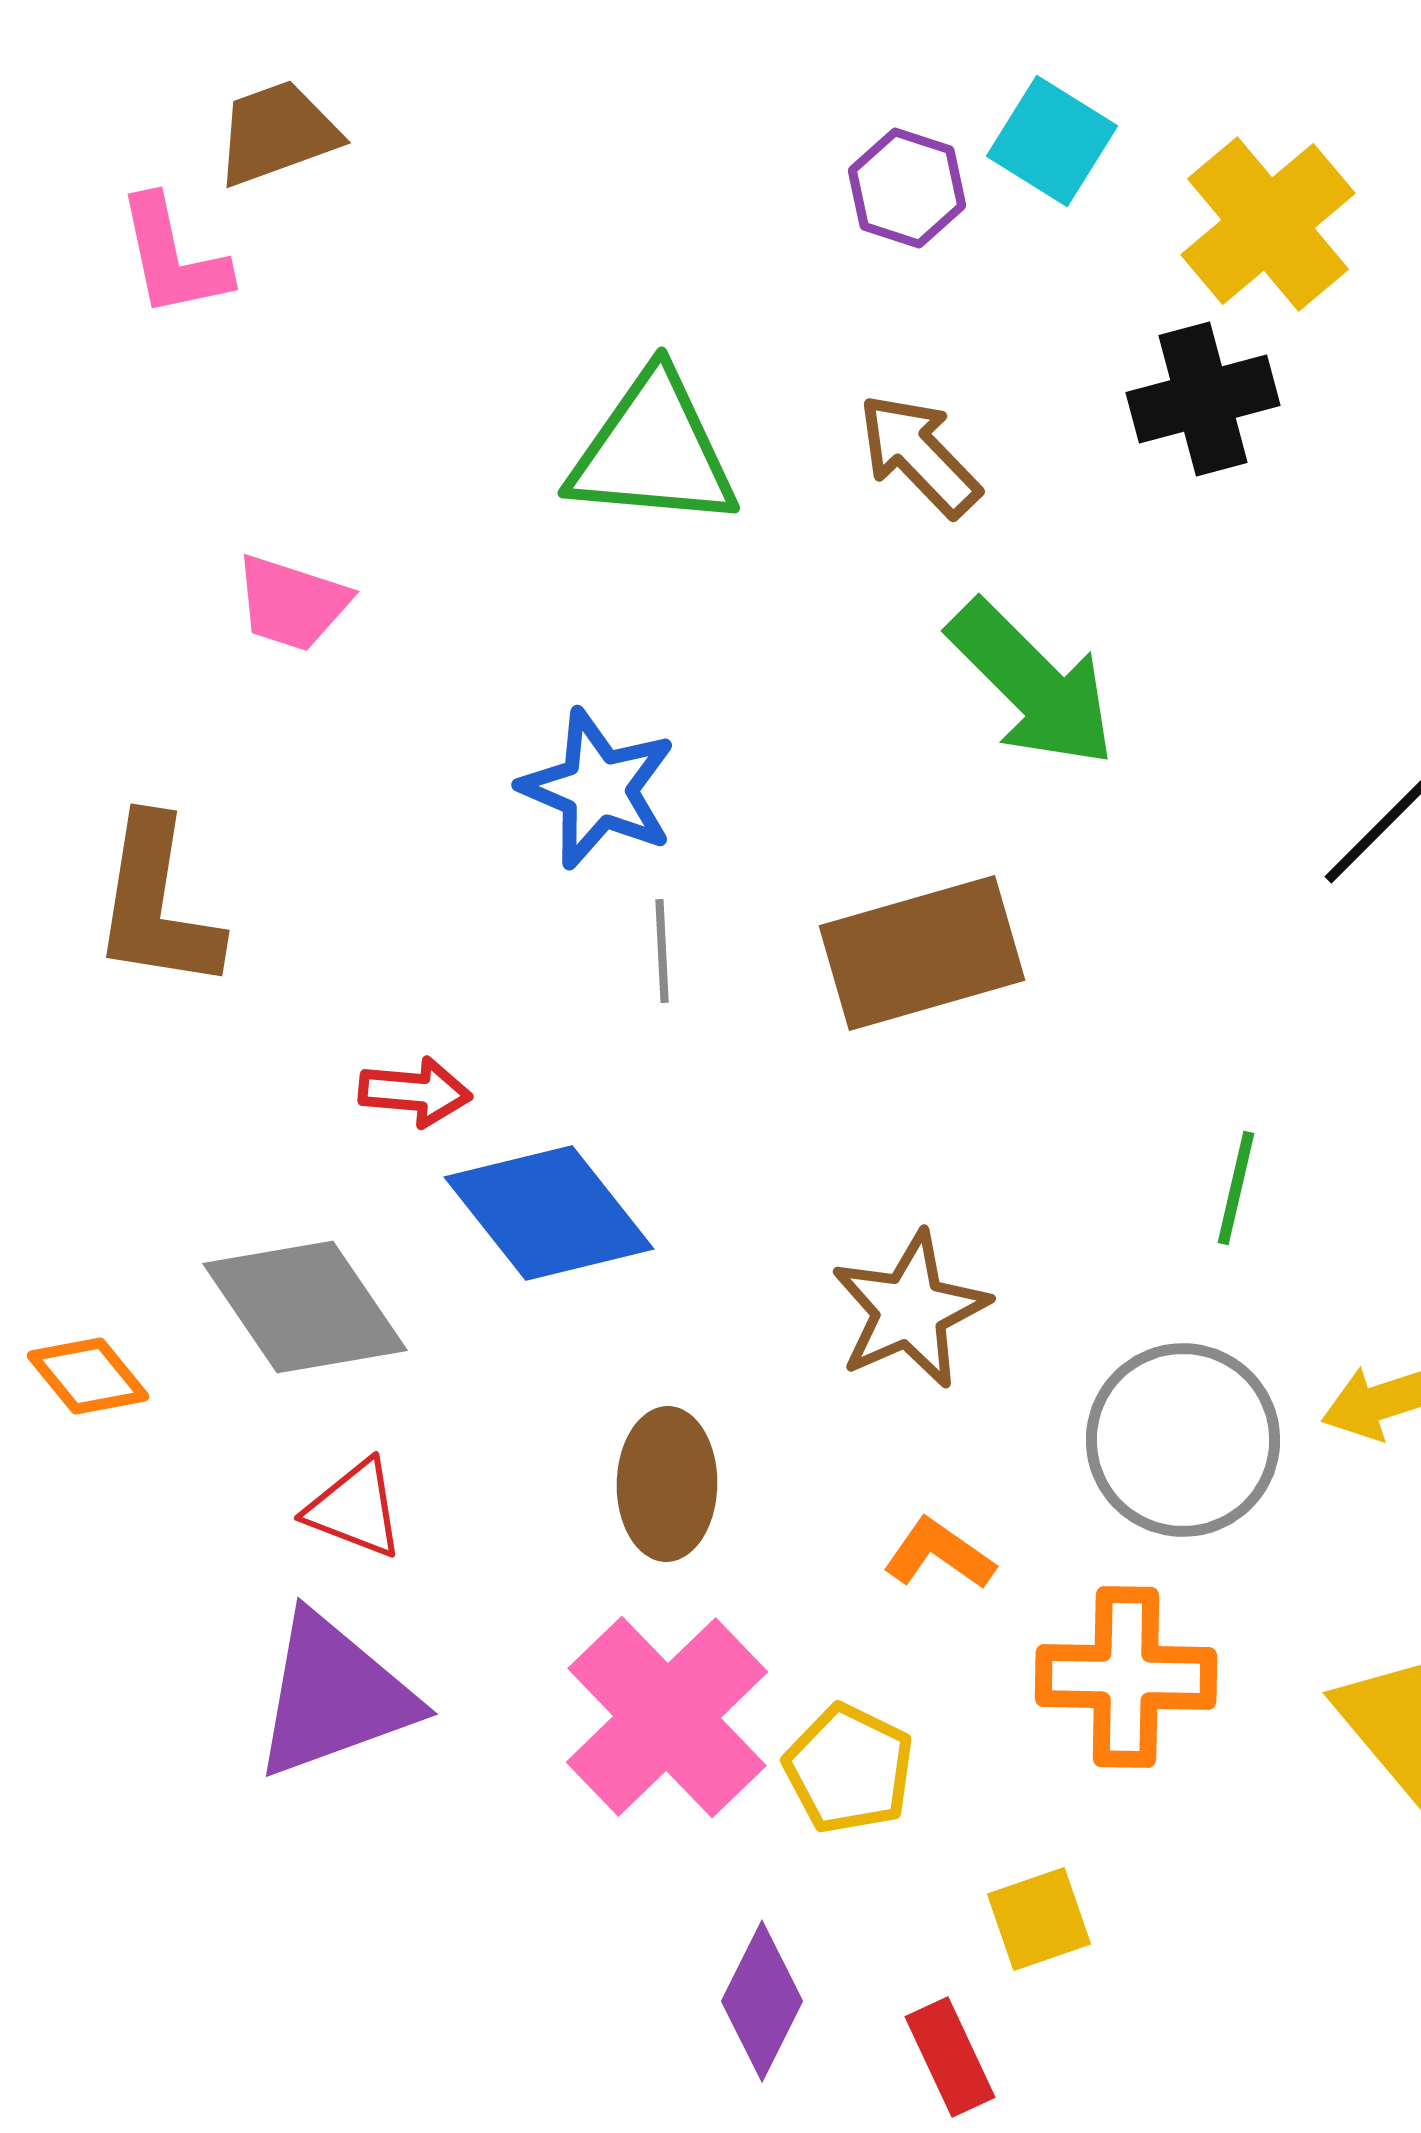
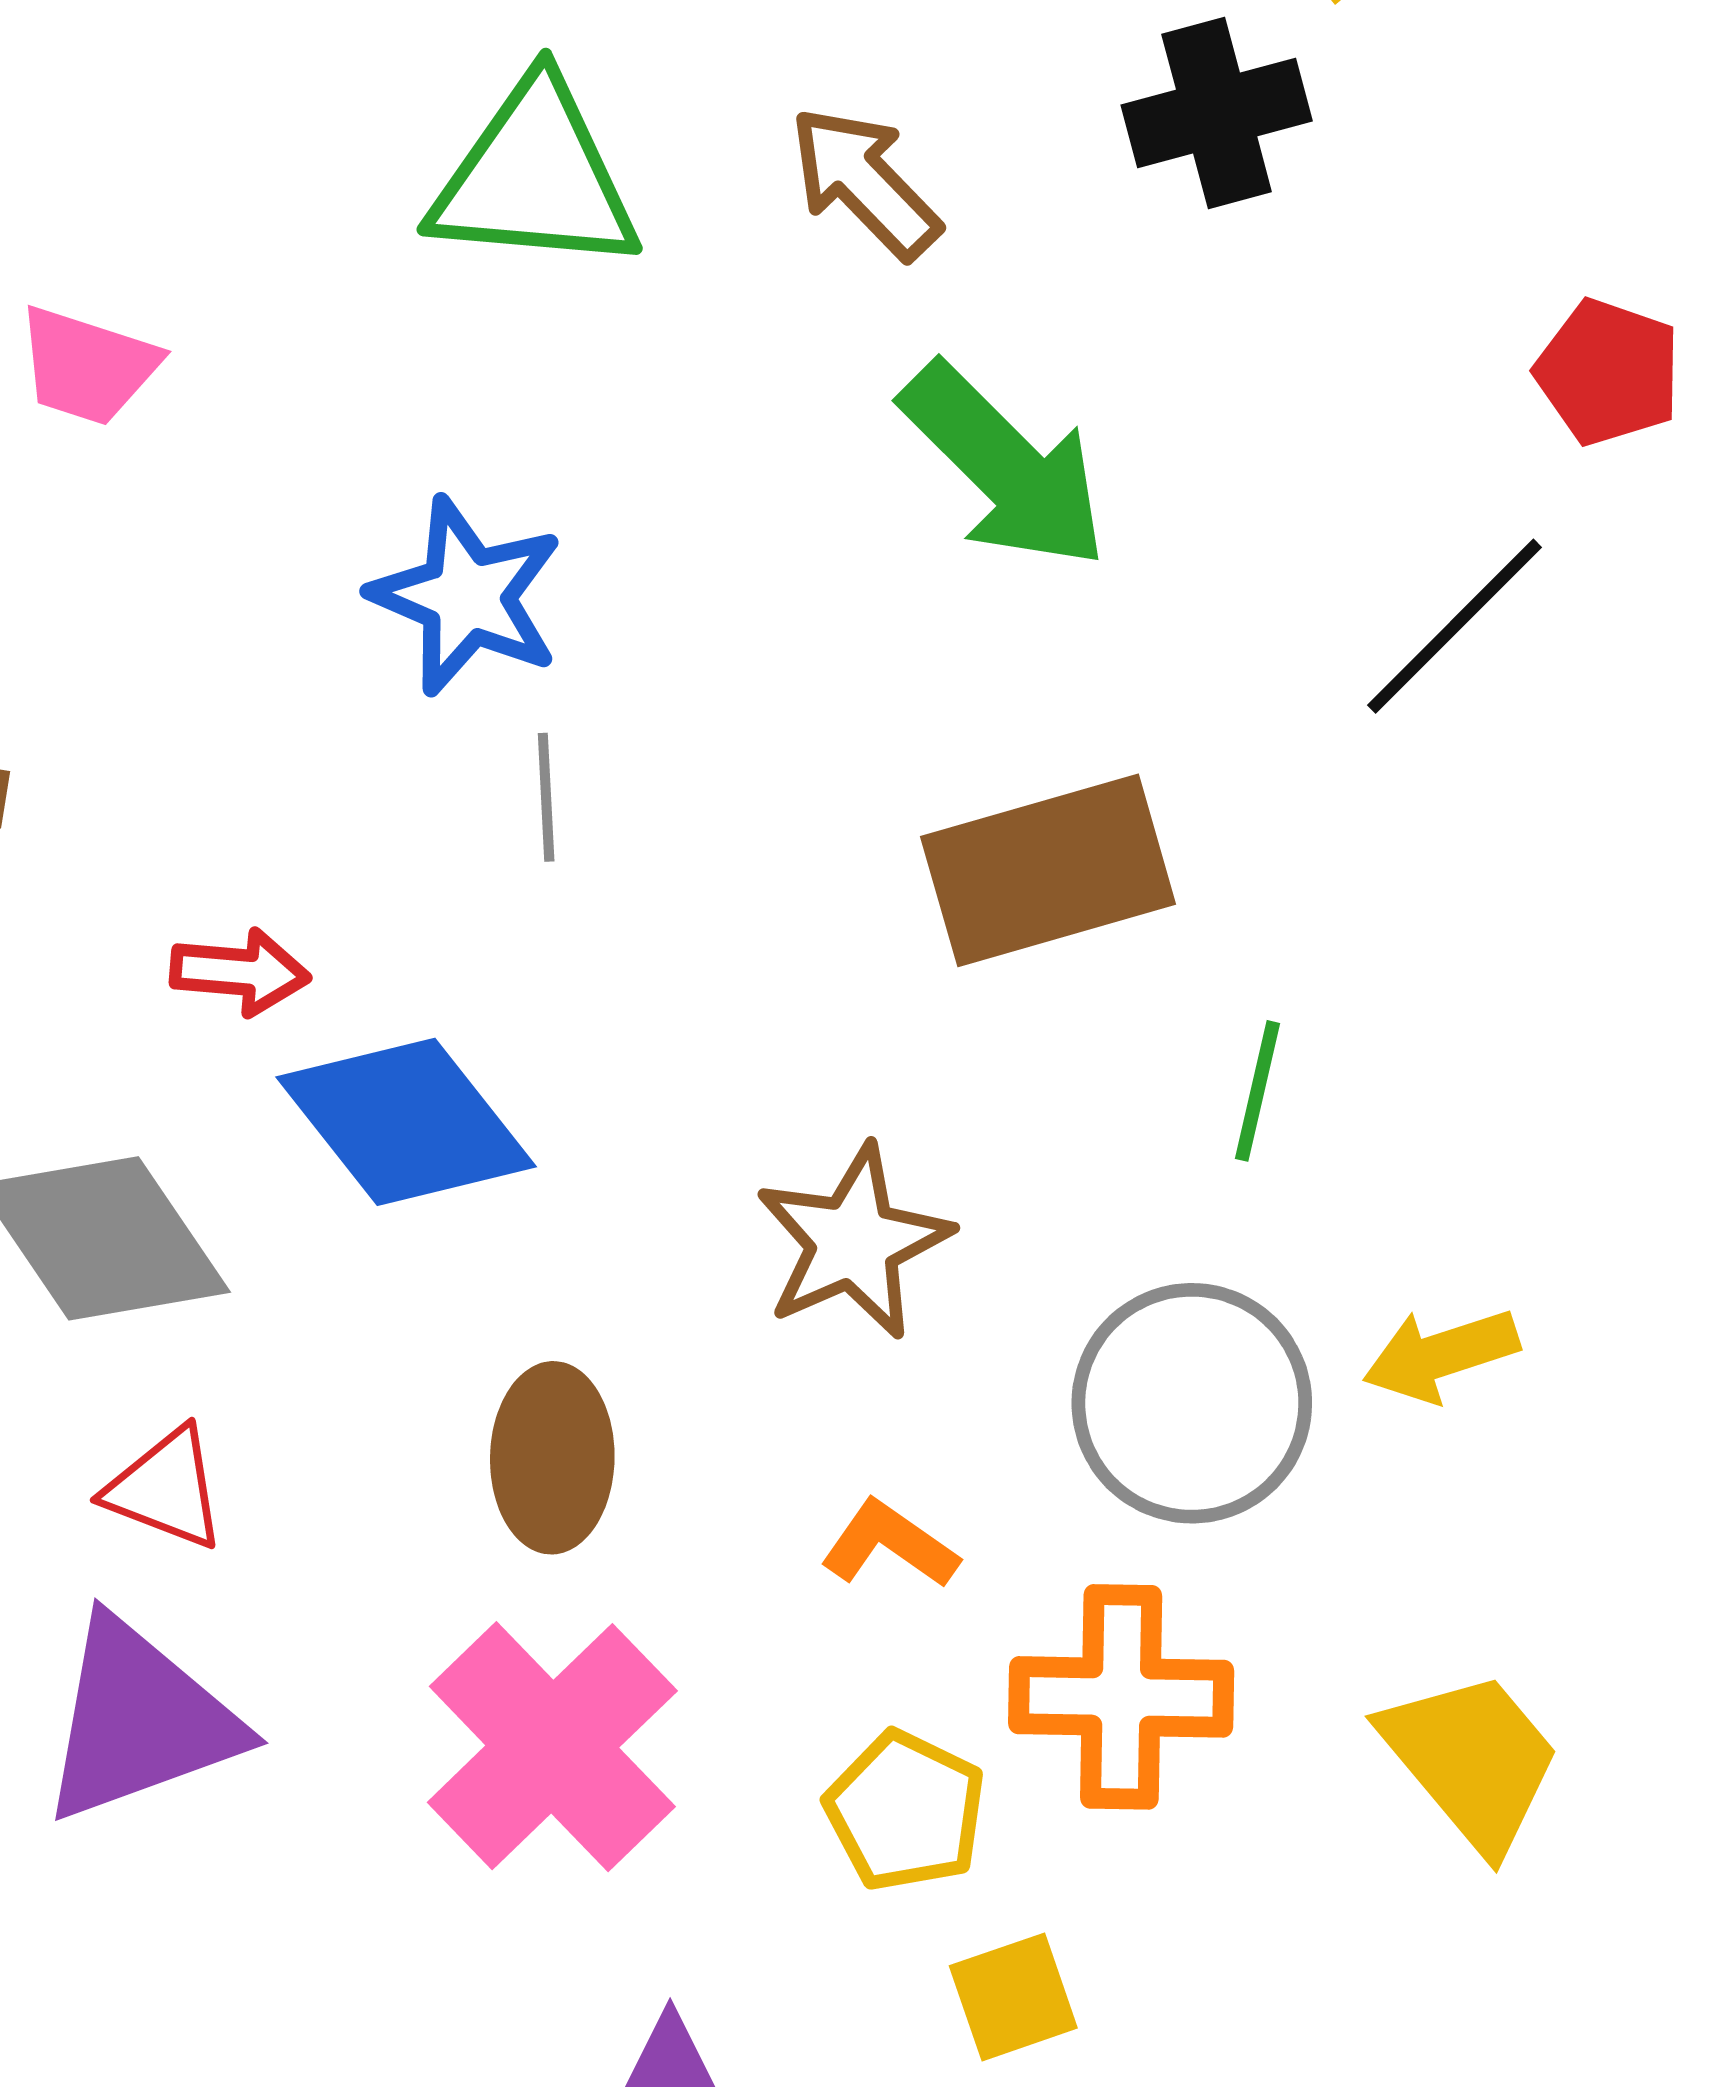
brown rectangle: (922, 953) -> (1048, 870), moved
yellow pentagon: (849, 1769) -> (906, 1811), moved

